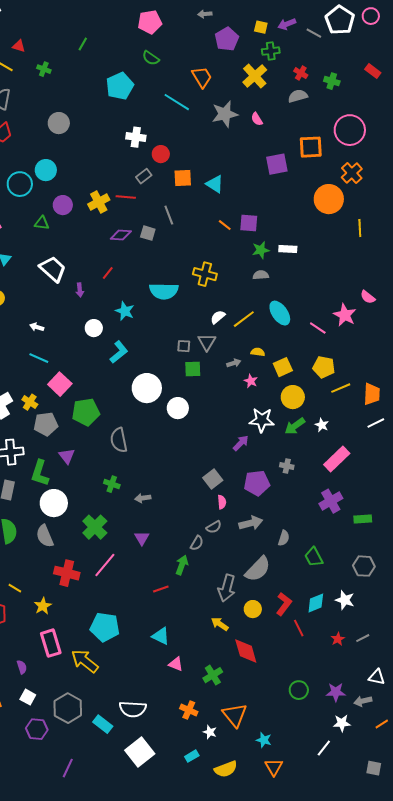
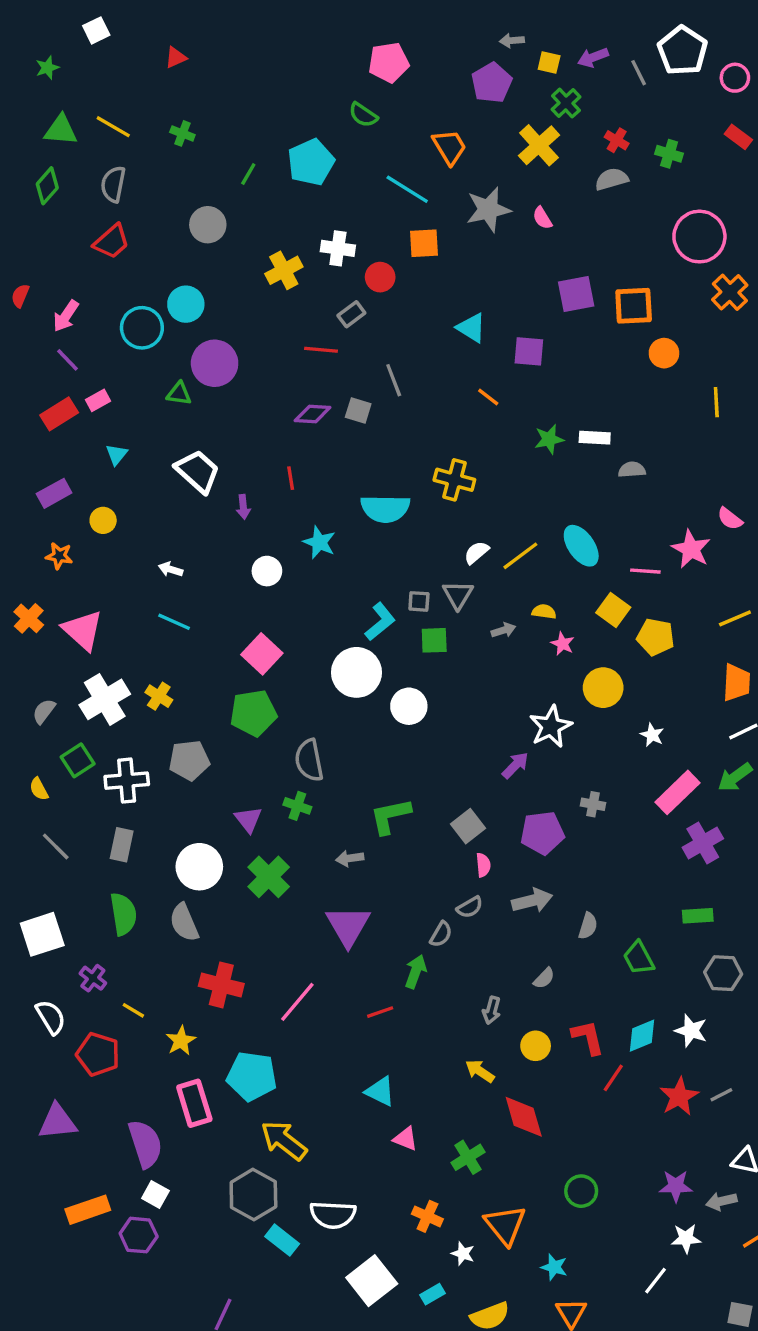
gray arrow: (205, 14) -> (512, 41), moved
pink circle: (371, 16) -> (735, 78), moved
pink pentagon: (150, 22) -> (389, 63), moved
gray line: (314, 33) -> (639, 73), turned 35
green line: (83, 44) -> (248, 174), moved
red triangle: (19, 46) -> (176, 57), moved, turned -40
green cross: (271, 51) -> (566, 103), turned -36
orange square: (311, 147) -> (634, 306), moved
orange cross: (352, 173) -> (730, 292), moved
orange square: (183, 178) -> (424, 243), moved
orange circle: (329, 199) -> (664, 353), size x0.6
yellow cross: (99, 202) -> (284, 270), moved
purple circle: (63, 205) -> (215, 363), size x1.4
purple square: (249, 223) -> (529, 351), moved
red line: (108, 273) -> (291, 478), turned -48
gray semicircle: (261, 275) -> (632, 470), moved
pink line: (318, 328) -> (645, 571), turned -30
cyan L-shape: (119, 352) -> (380, 622), moved
yellow square: (283, 367) -> (613, 610), moved, turned -30
pink star: (251, 381) -> (563, 644), moved
pink square: (60, 384) -> (262, 654), moved
yellow line: (341, 388) -> (735, 618), moved
white star: (262, 420) -> (551, 726), turned -30
gray pentagon: (46, 424) -> (189, 760), moved
green arrow: (295, 426) -> (735, 777), moved
purple triangle: (67, 456) -> (248, 819), moved
green L-shape: (40, 473) -> (390, 816), moved, turned 60
green cross: (112, 484) -> (297, 806), moved
purple cross: (331, 501) -> (703, 843), moved
green rectangle: (363, 519) -> (698, 916), moved
green cross: (95, 527) -> (269, 877), moved
purple triangle: (142, 538) -> (348, 926), size x1.8
pink line: (105, 565) -> (297, 1002), moved
gray semicircle: (258, 569) -> (544, 978), size x0.5
gray arrow: (227, 588) -> (492, 1010), size x0.6
red L-shape: (284, 604) -> (588, 1037), turned -50
cyan pentagon: (105, 627) -> (252, 1076), moved
red line: (299, 628) -> (613, 1078), turned 60
red star: (338, 639) -> (679, 1096), size x1.6
yellow arrow: (85, 661) -> (284, 1140), moved
purple semicircle: (22, 667) -> (145, 1144), size x2.0
green circle: (299, 690) -> (581, 1191), moved
gray hexagon: (68, 708) -> (253, 1194), moved
purple hexagon: (37, 729) -> (139, 1235), moved
white square: (140, 752) -> (372, 1281), moved

